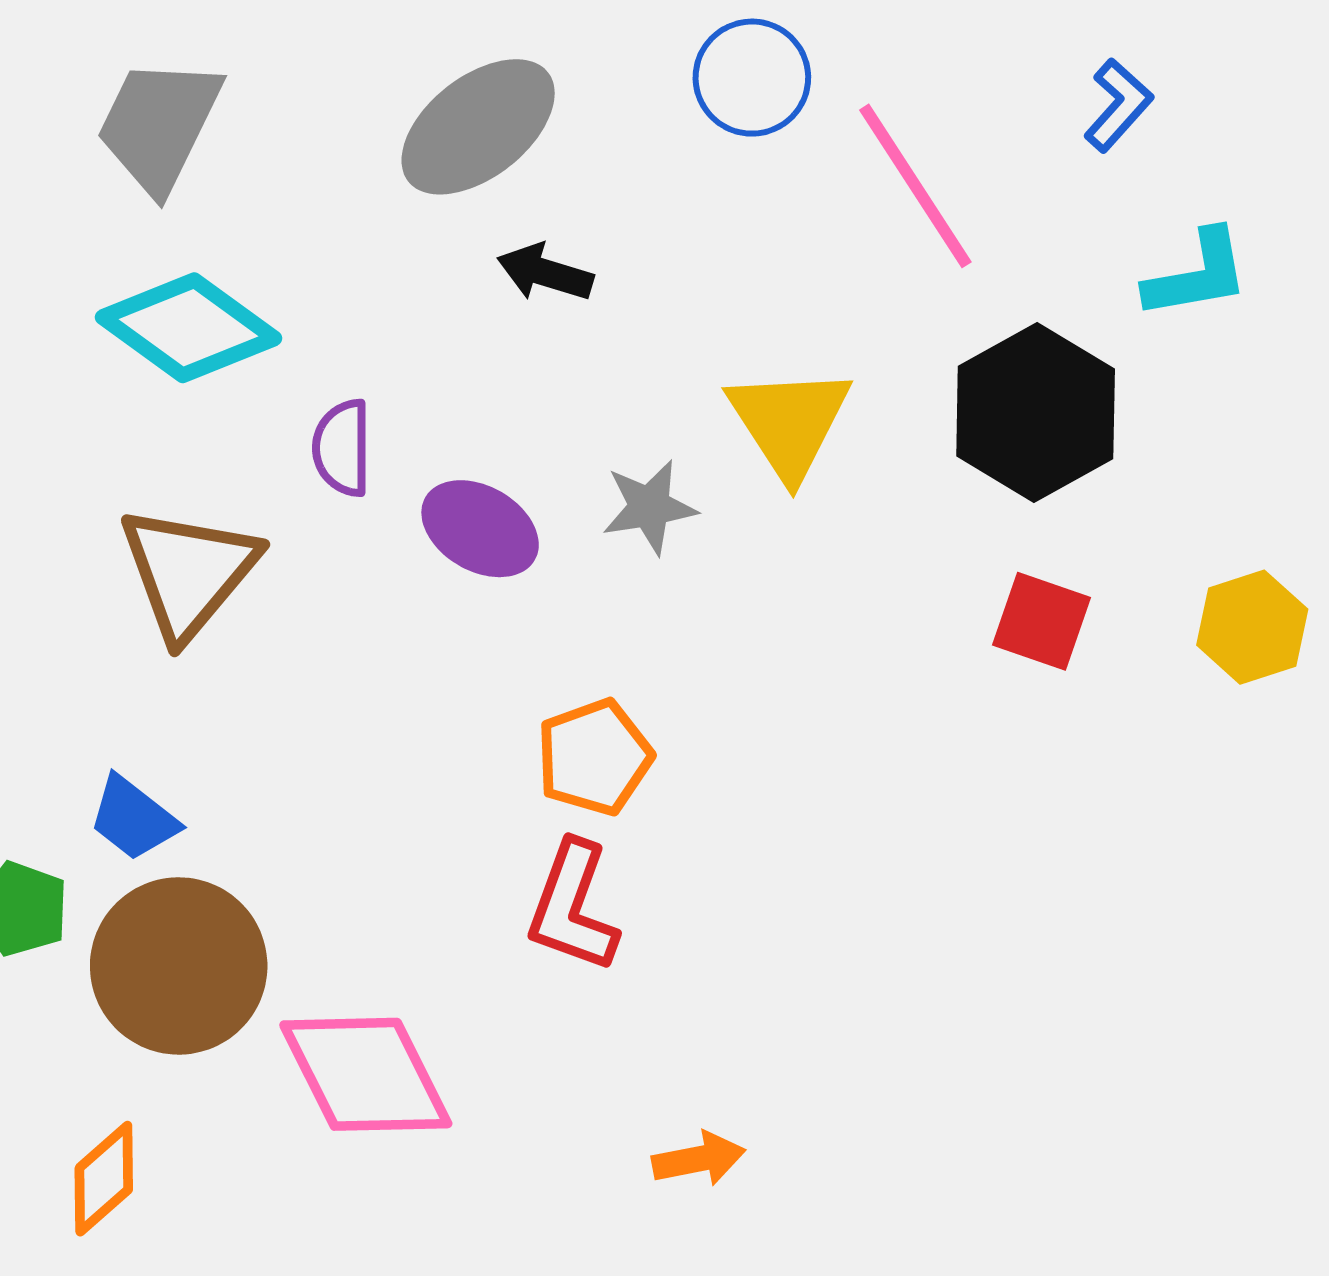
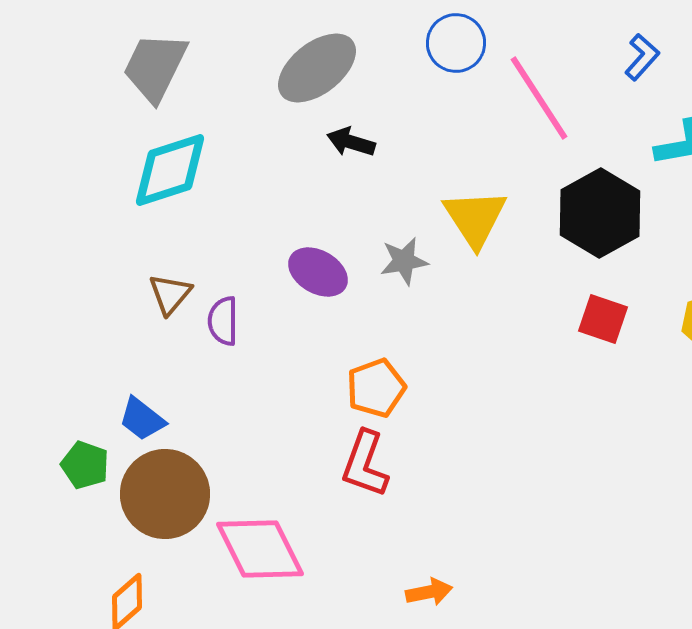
cyan diamond: (189, 328) -> (170, 170), turned -54
purple semicircle: (342, 448) -> (223, 321), moved
brown triangle: (189, 572) -> (170, 294), size x0.6

